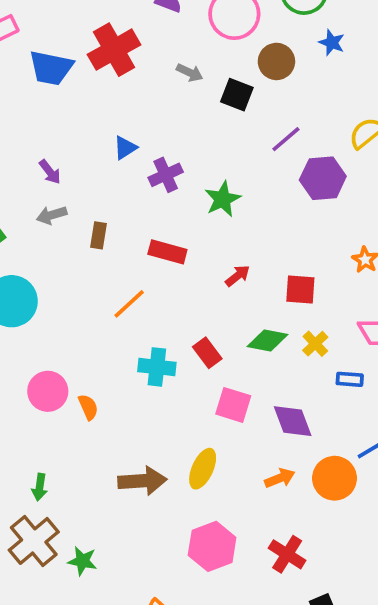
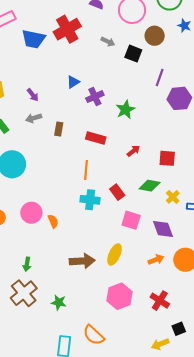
purple line: (286, 139) -> (160, 77), turned -30
orange line: (129, 304) -> (86, 170), moved, turned -42
yellow cross: (315, 344) -> (173, 197), moved
green star: (82, 561) -> (59, 302), moved

